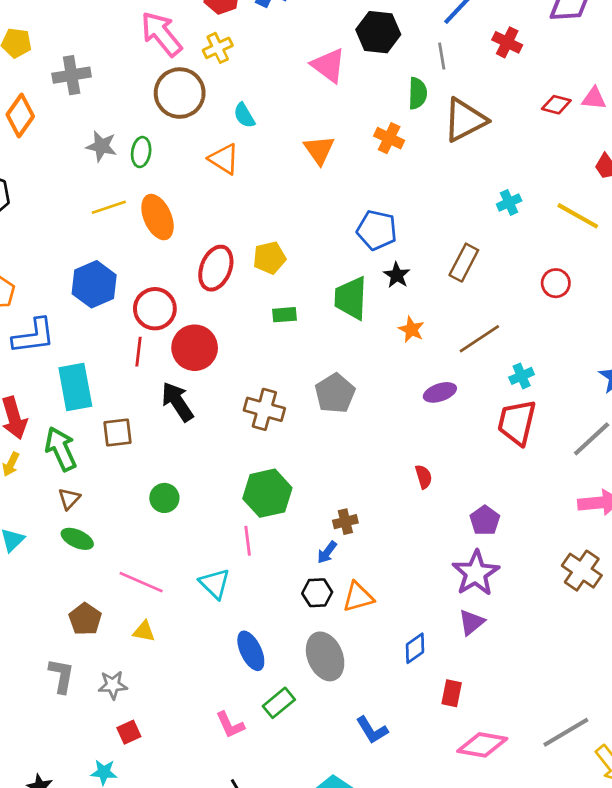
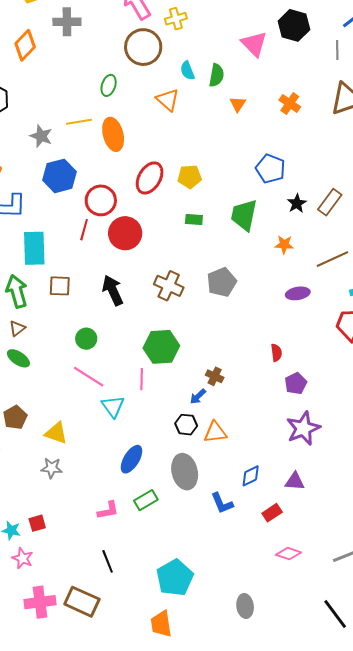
green semicircle: (418, 93) -> (216, 75), moved
gray star: (101, 146) -> (41, 136), moved
orange triangle: (319, 150) -> (238, 104), size x0.7
black star: (397, 275) -> (297, 203), moved
orange star: (411, 329) -> (284, 245), turned -30
black arrow: (177, 402) -> (113, 290), moved
purple pentagon: (485, 520) -> (296, 383), moved
brown cross: (345, 522) -> (215, 376), turned 30
pink line: (141, 582) -> (89, 377), moved
purple triangle: (471, 622) -> (295, 481), moved, turned 35
yellow triangle: (144, 631) -> (56, 433), size x1.4
blue ellipse: (251, 651) -> (131, 459), turned 48
gray star: (113, 685) -> (52, 468), moved
red rectangle: (452, 693) -> (272, 513), turned 36
pink L-shape: (230, 725) -> (108, 510), turned -85
blue L-shape: (372, 730) -> (222, 503), moved
red square: (129, 732) -> (37, 523), moved
pink diamond: (482, 745) -> (288, 554), size x0.7

